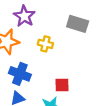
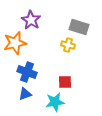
yellow cross: (45, 44) -> (68, 45), moved

